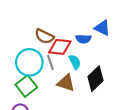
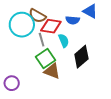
cyan circle: (29, 62) -> (22, 25), moved
brown triangle: (66, 83) -> (52, 71), moved
green square: (26, 86) -> (45, 58), moved

